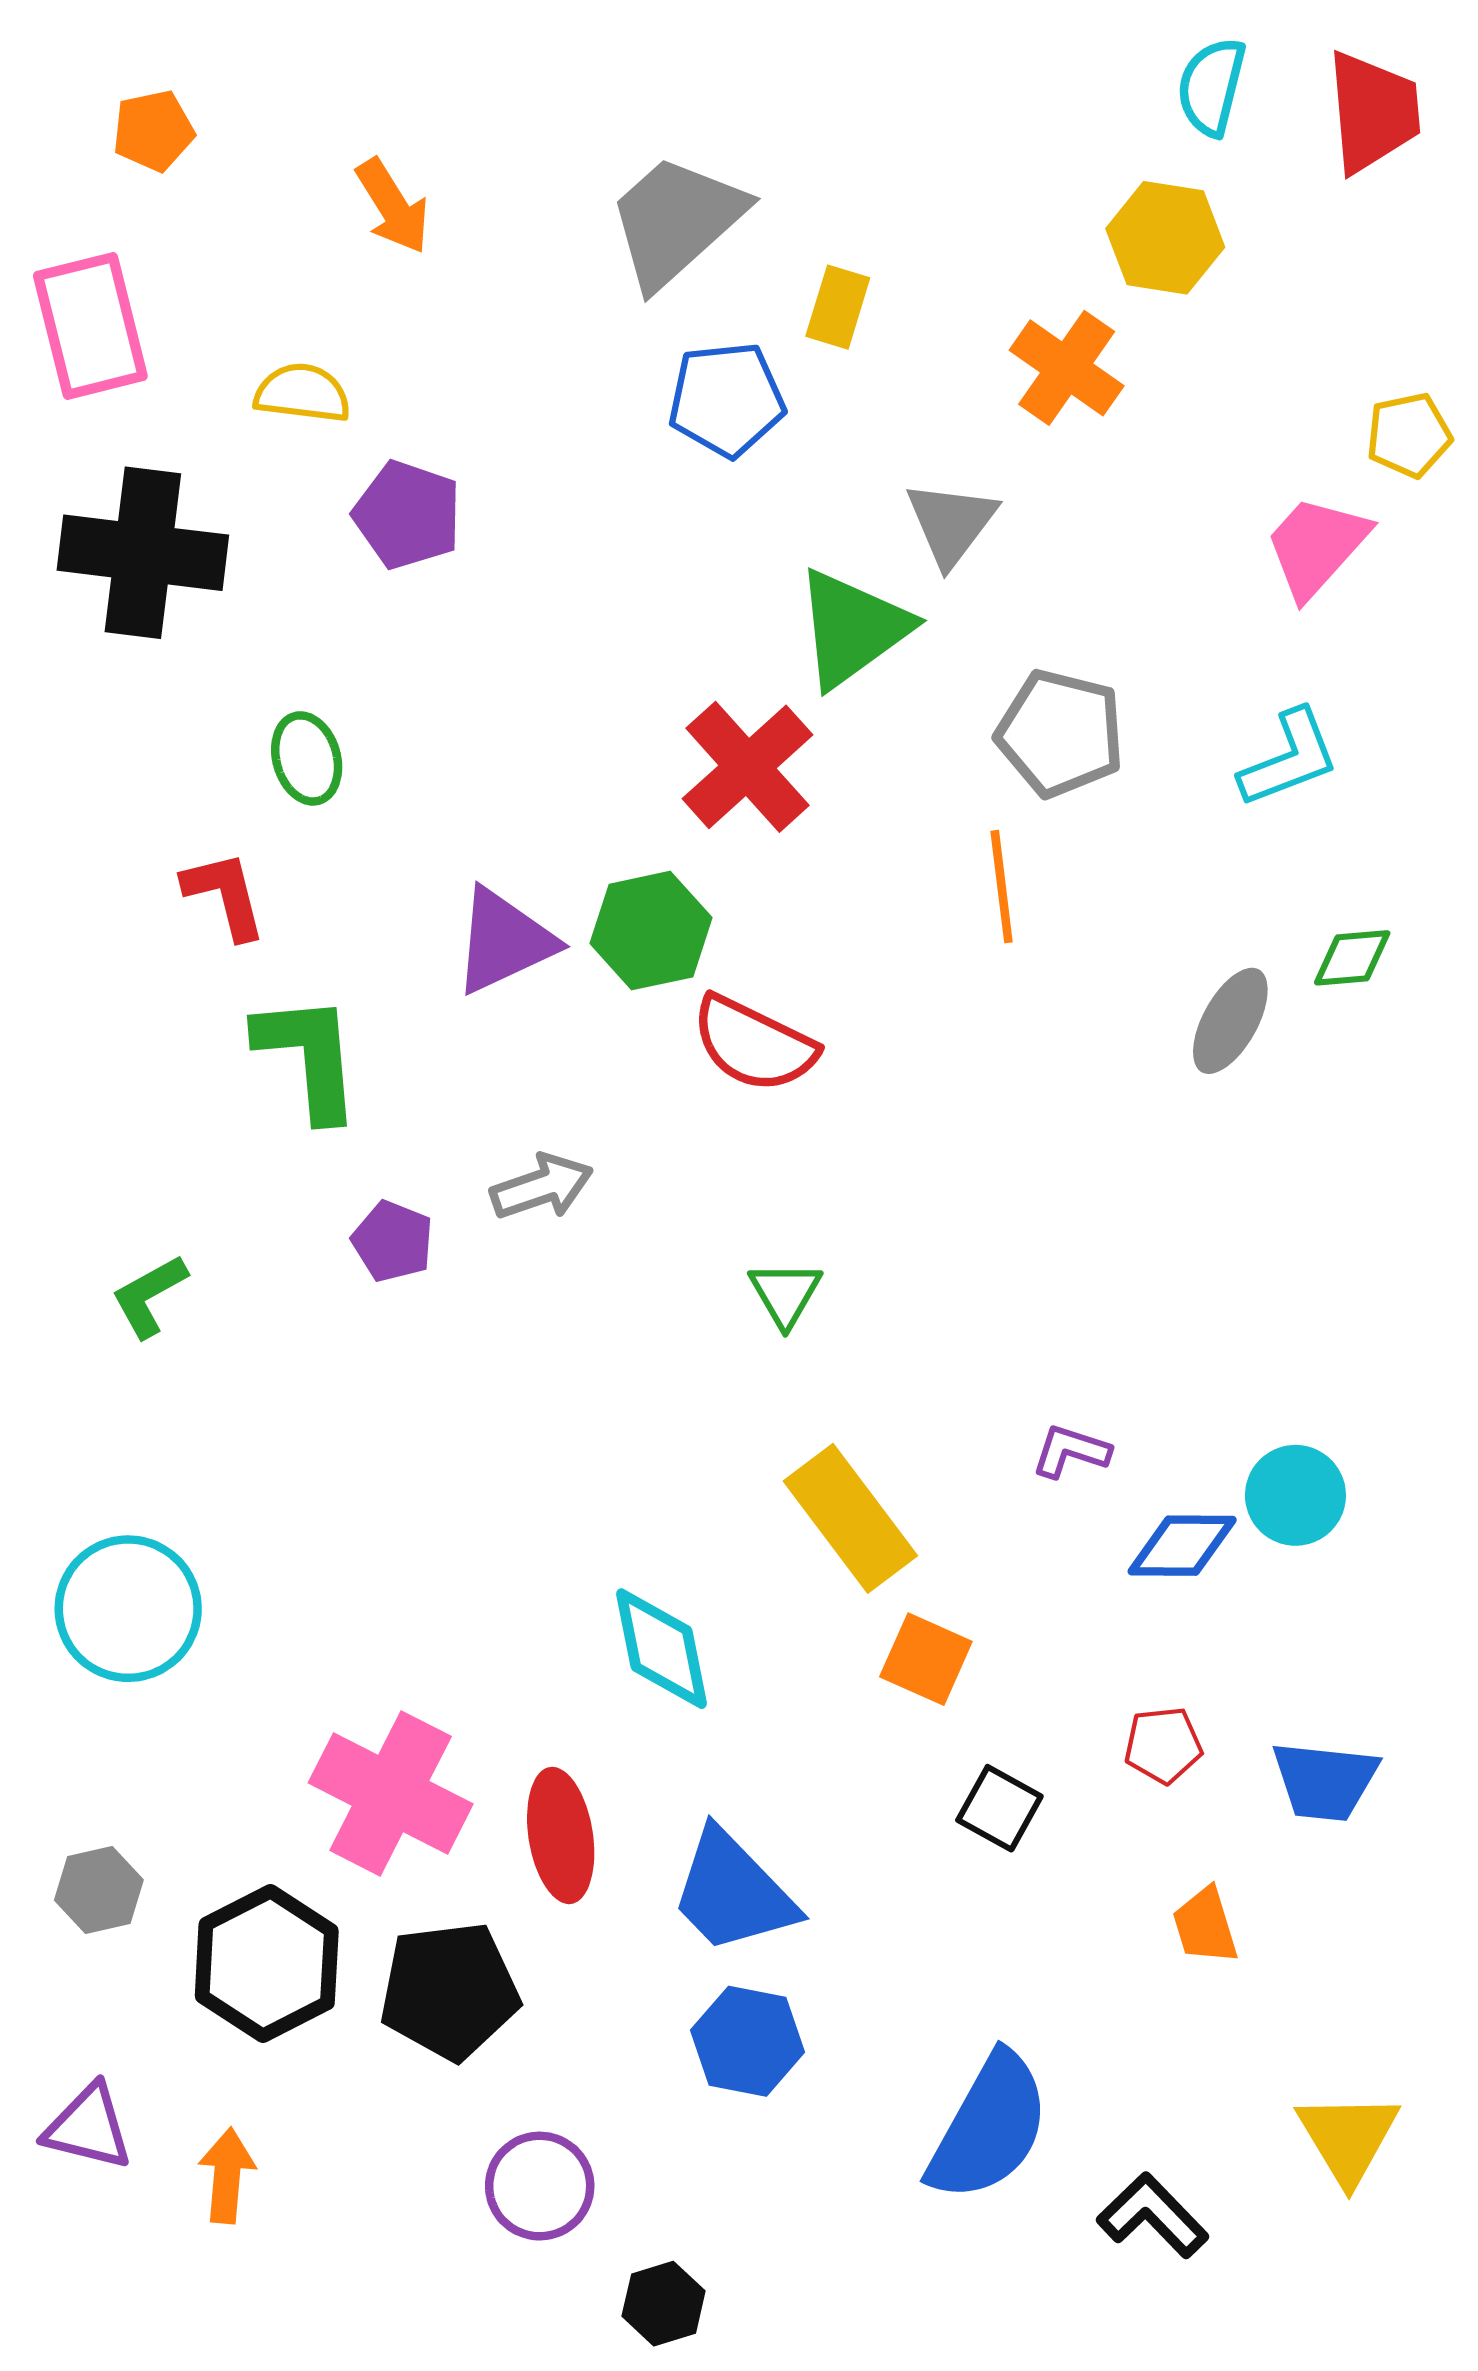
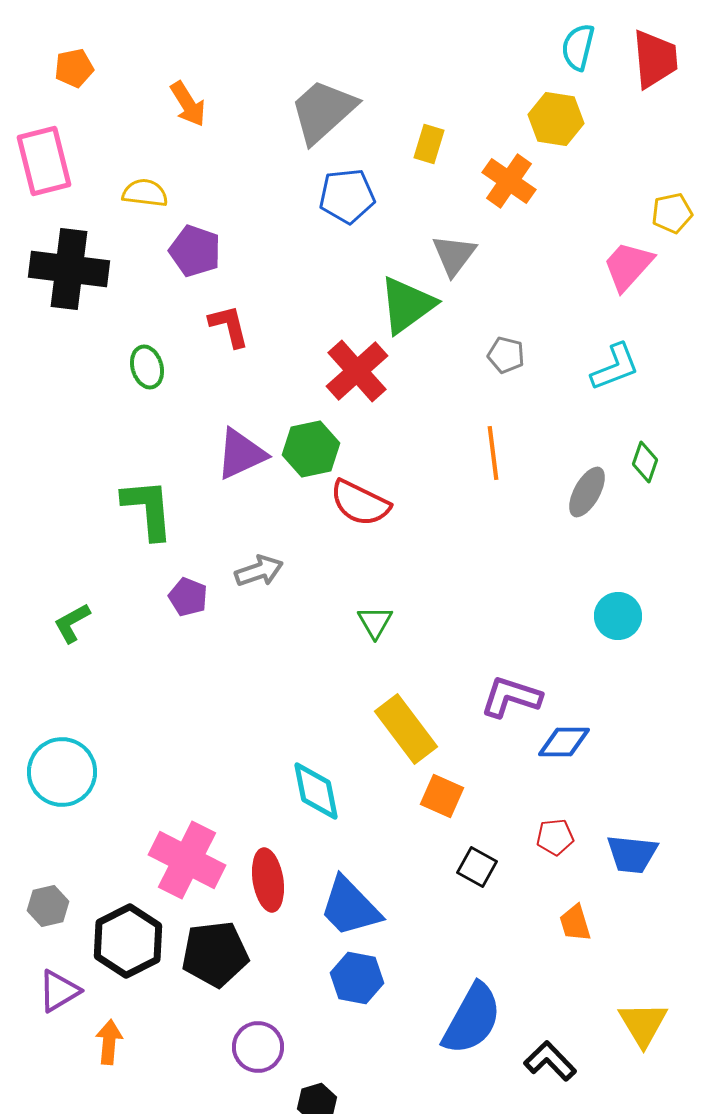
yellow rectangle: (838, 307) -> (429, 144), moved
gray pentagon: (1060, 733) -> (506, 355), size x0.6
orange line: (1002, 887) -> (493, 453), moved
red L-shape: (225, 895) -> (229, 326), moved
green diamond: (1352, 958) -> (645, 462), turned -66
purple L-shape: (1071, 1451) -> (511, 697), size x1.6
cyan circle: (1295, 1495) -> (618, 616), moved
purple triangle: (88, 2127) -> (59, 991), moved, turned -45

